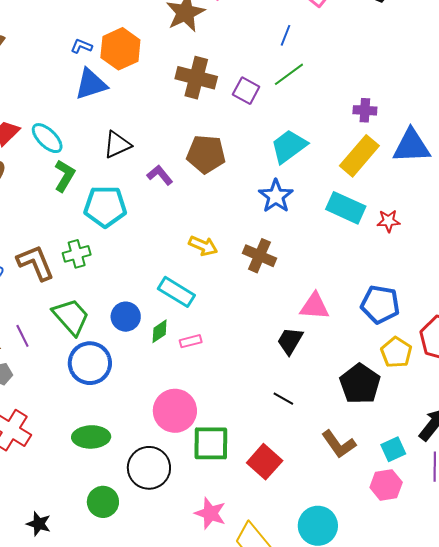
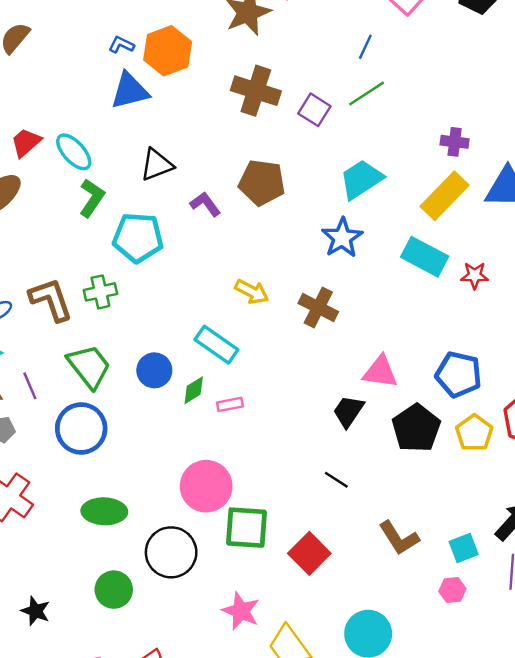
blue circle: (90, 363) -> (81, 428), moved
black pentagon: (360, 384) -> (416, 428), moved
pink hexagon: (386, 485) -> (452, 590), size x0.7

